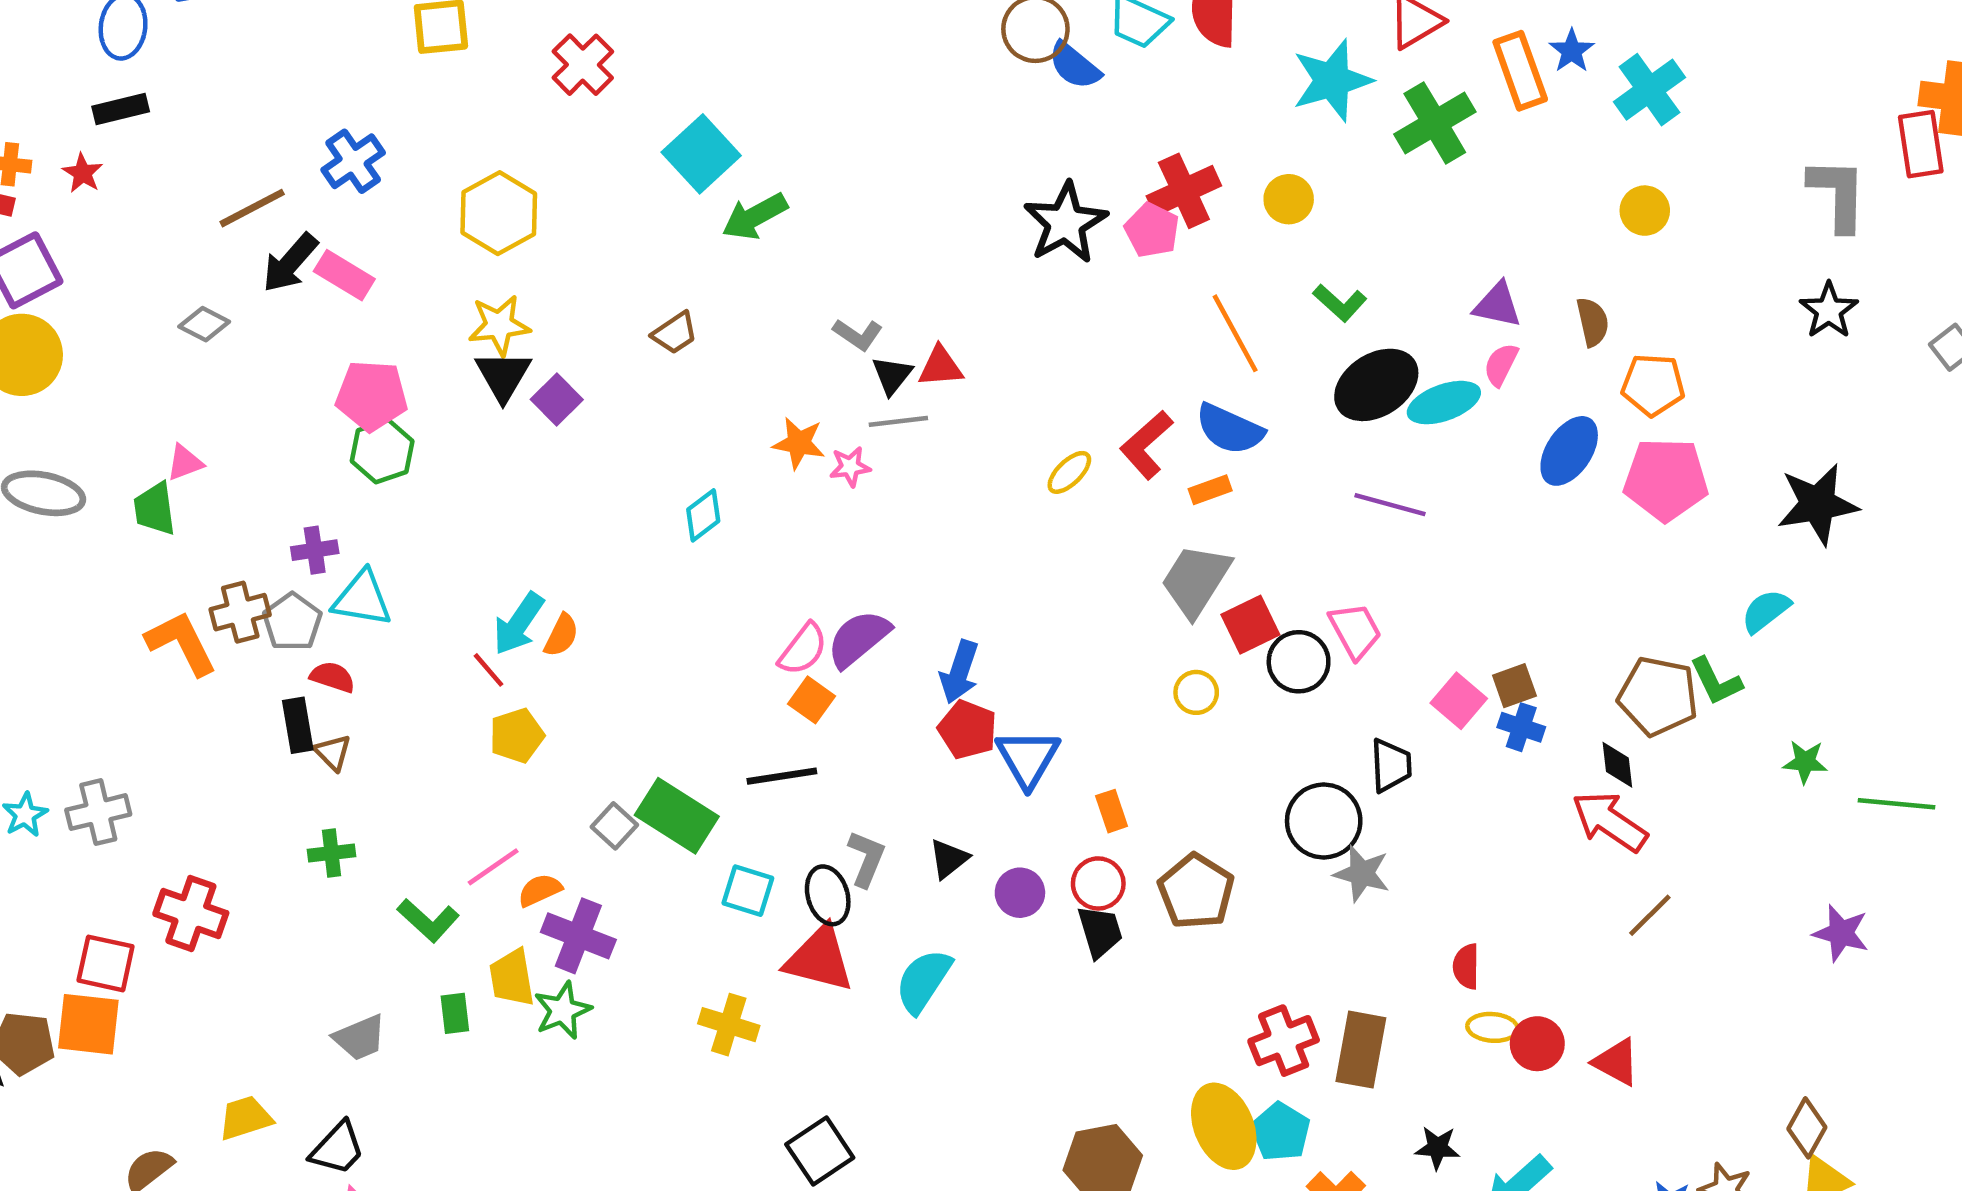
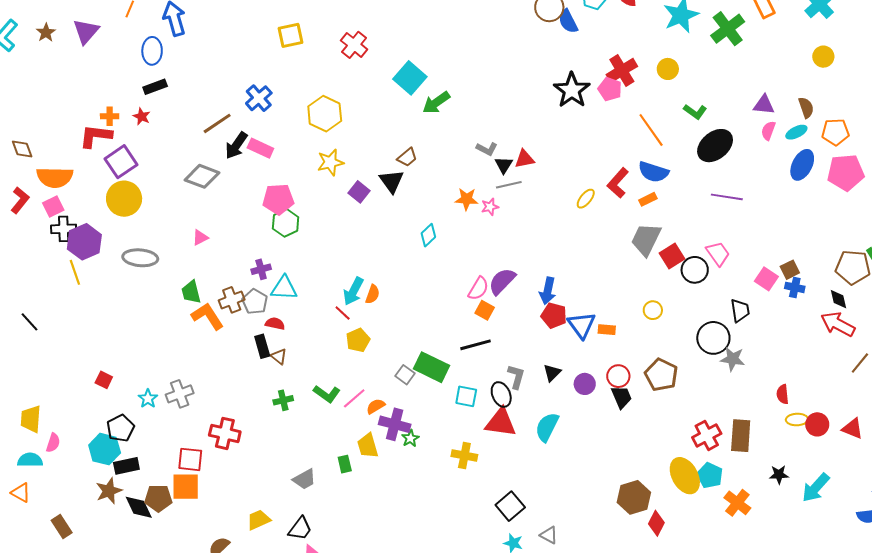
blue semicircle: (1074, 66) -> (568, 21), turned 30
gray diamond: (204, 324) -> (202, 176), size x1.6
black triangle: (503, 376) -> (391, 181), moved
cyan ellipse: (1444, 403) -> (796, 132), moved, size x0.7
green trapezoid: (155, 509) -> (191, 292), moved
yellow circle: (1196, 692) -> (653, 310), moved
orange rectangle: (1112, 811) -> (607, 330), moved, turned -60
green L-shape: (428, 920) -> (327, 394), moved
green star: (563, 1010) -> (410, 438), moved, size x0.7

